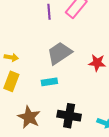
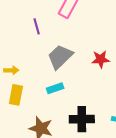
purple line: (49, 12) -> (37, 26), moved

